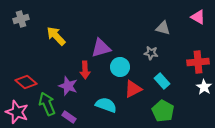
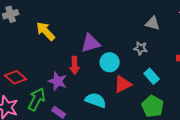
green arrow: (47, 104) -> (37, 99), turned 50

